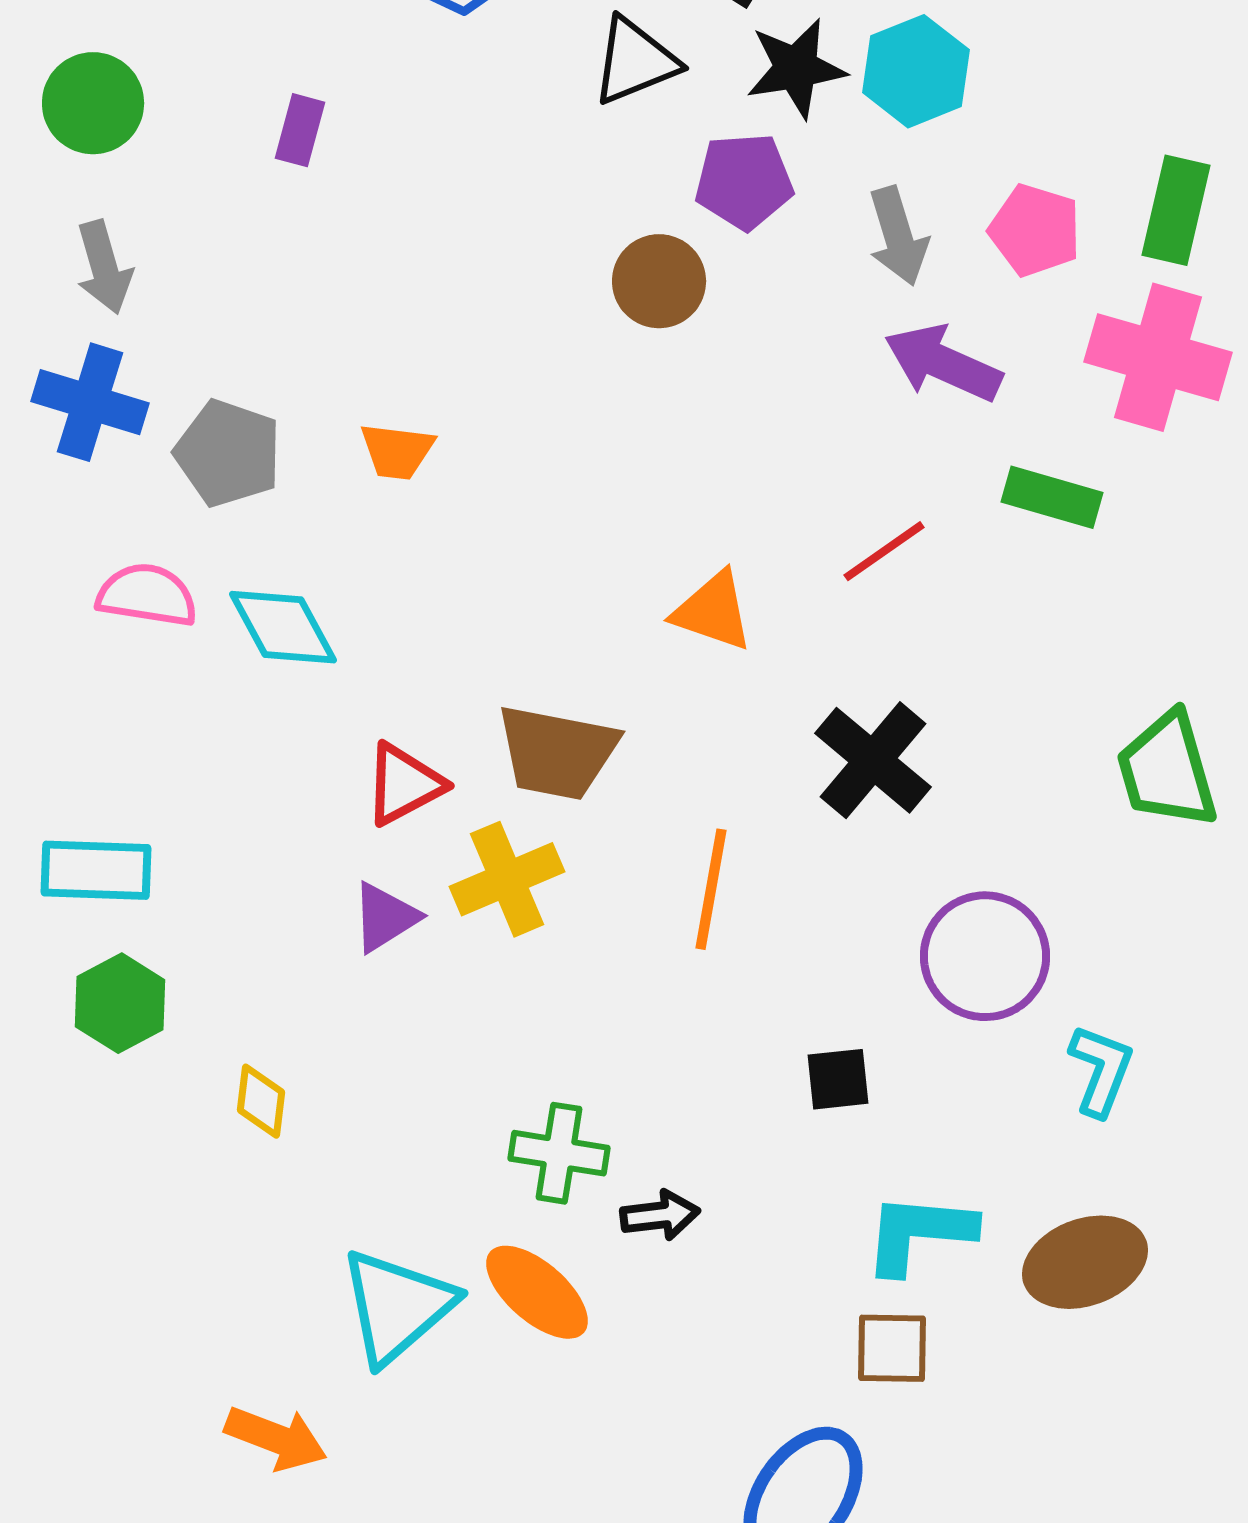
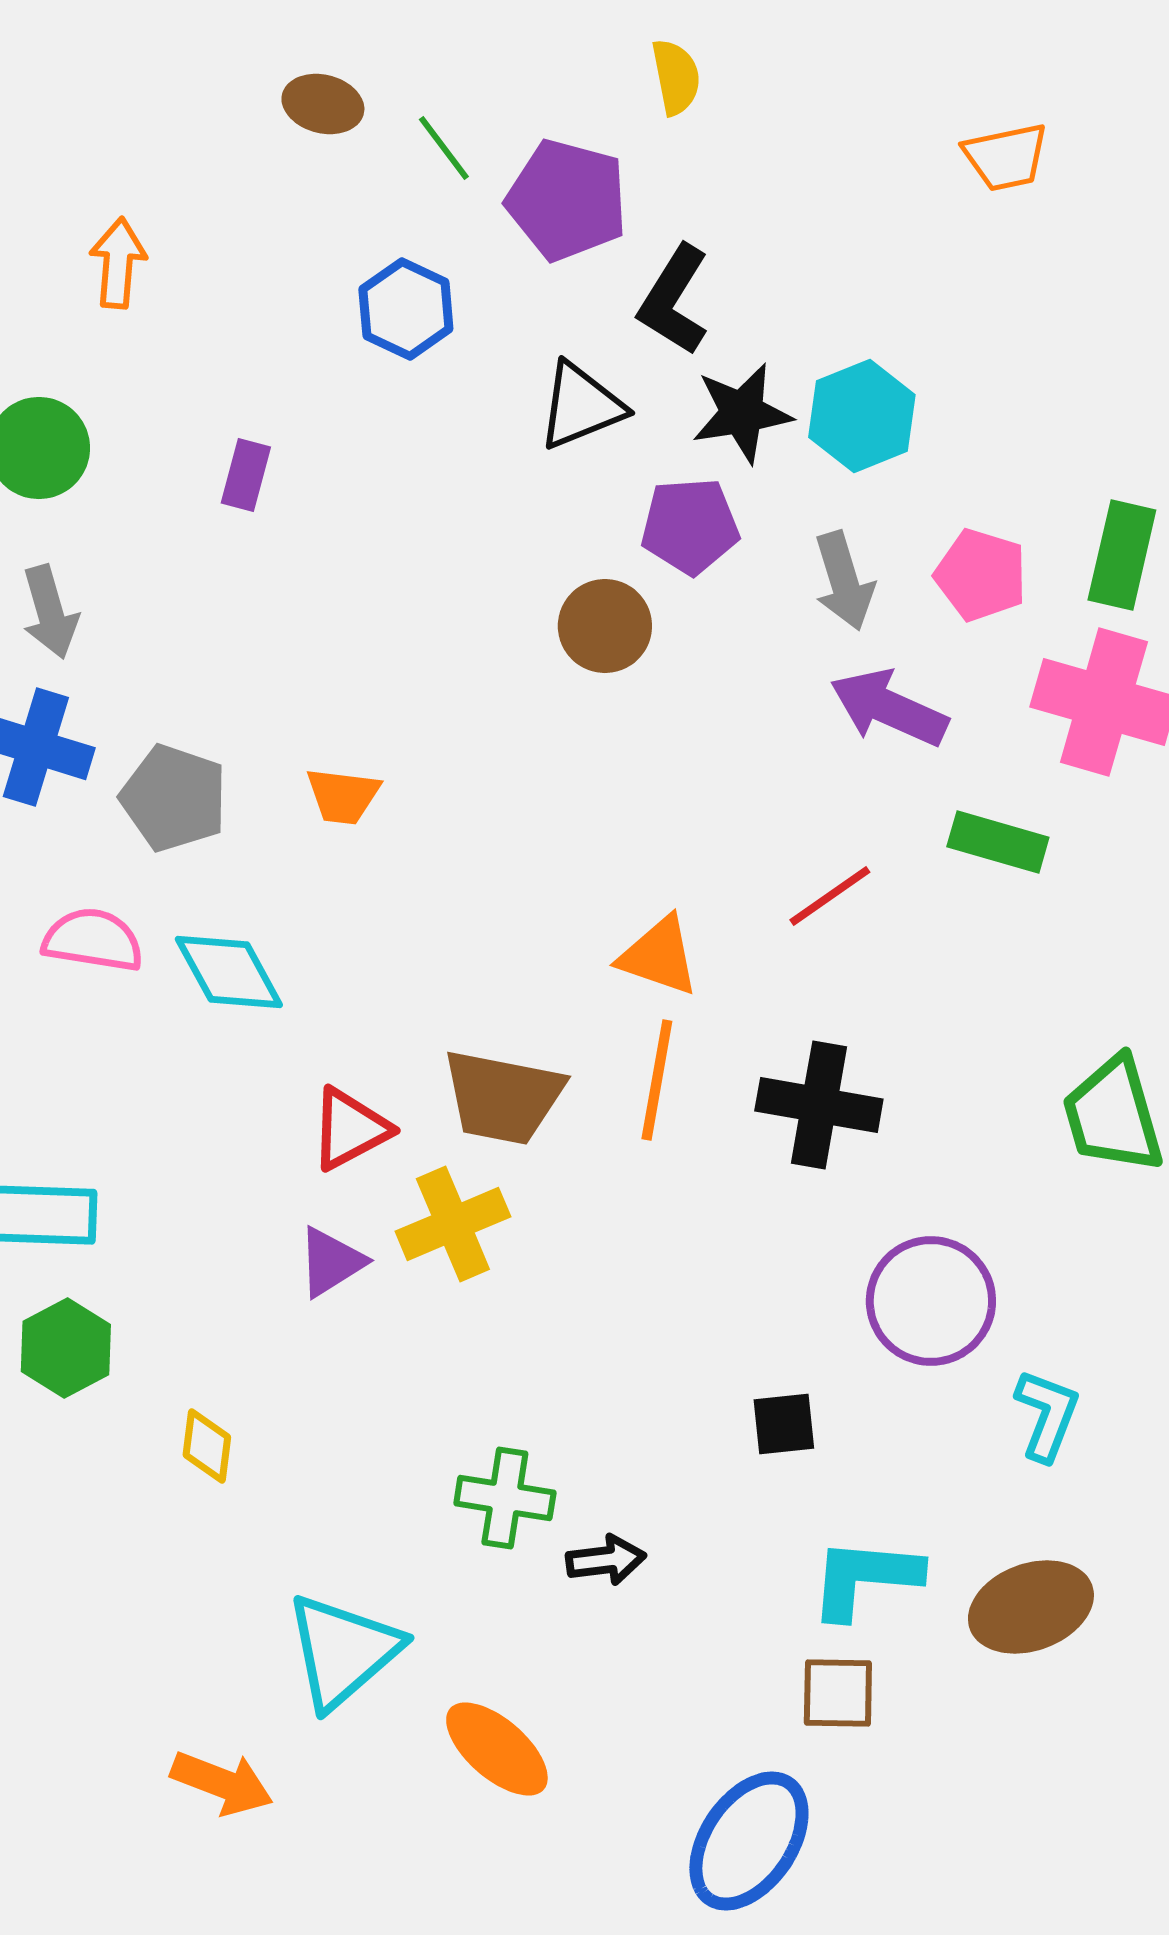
black cross: (873, 760) -> (819, 1105), turned -30
orange line: (711, 889) -> (657, 1080), moved
orange ellipse: (537, 1292) -> (497, 1749), moved

